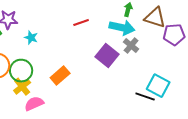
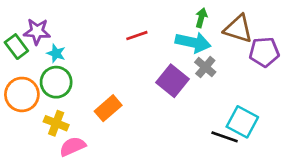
cyan star: (31, 38) -> (56, 53), moved
green circle: (21, 71) -> (56, 82), moved
yellow cross: (22, 87) -> (56, 123), turned -30

